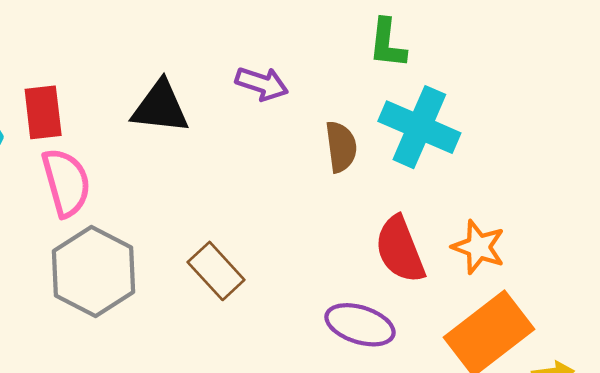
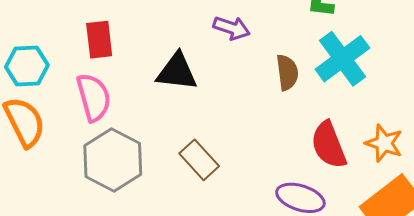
black triangle: (160, 107) -> (177, 72), moved
red rectangle: (43, 112) -> (99, 40), moved
cyan cross: (419, 127) -> (342, 59), turned 30

